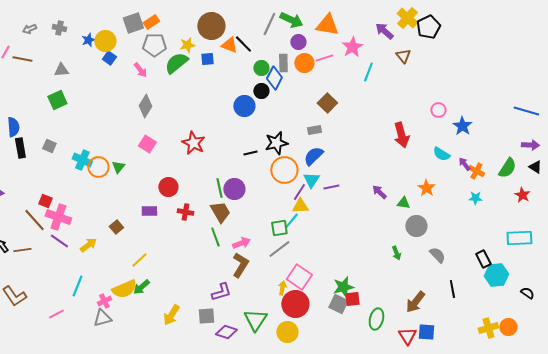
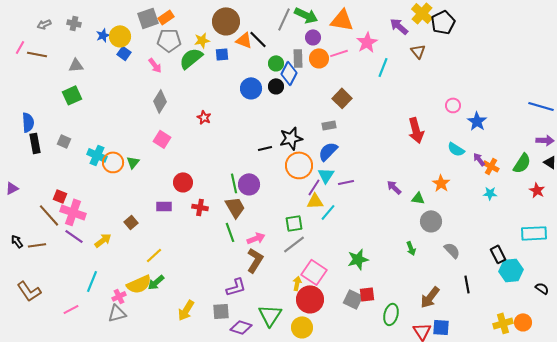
blue circle: (244, 106) -> (251, 88), moved
red star: (193, 143) -> (204, 117), moved, size x0.6
cyan line: (291, 221) -> (328, 212), moved
green star: (343, 287) -> (358, 259), moved

